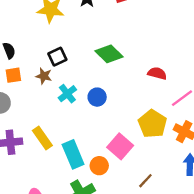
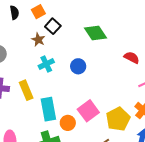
black square: (57, 57) -> (53, 26), turned -35
orange square: (13, 75) -> (38, 12), moved, turned -32
cyan cross: (67, 94) -> (46, 64), moved
yellow pentagon: (153, 124) -> (118, 119), moved

